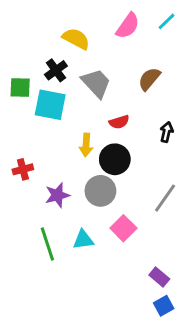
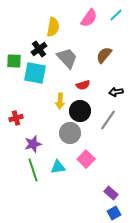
yellow semicircle: (76, 39) -> (53, 27), turned 72
black arrow: (166, 132) -> (116, 92), turned -112
purple star: (57, 195) -> (33, 144), moved
gray line: (165, 198) -> (108, 120), moved

